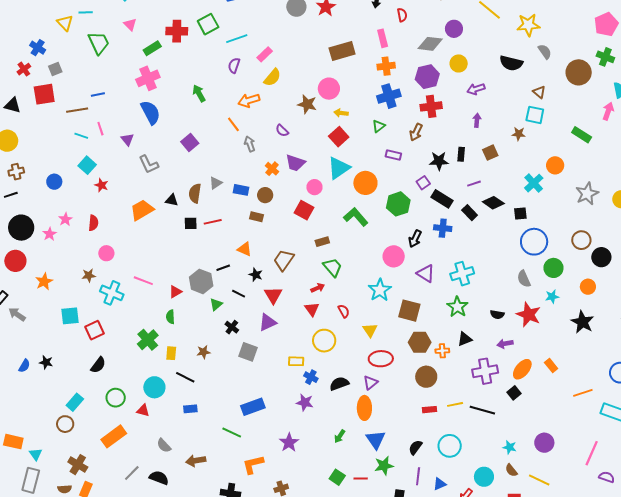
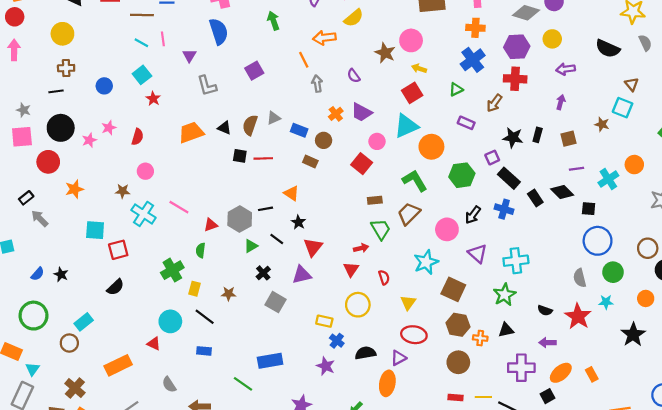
blue cross: (389, 96) -> (473, 60), turned -30
purple line: (474, 184) -> (576, 169), moved
brown trapezoid: (284, 260) -> (409, 214), moved
green circle: (116, 398) -> (34, 316), moved, size x1.4

